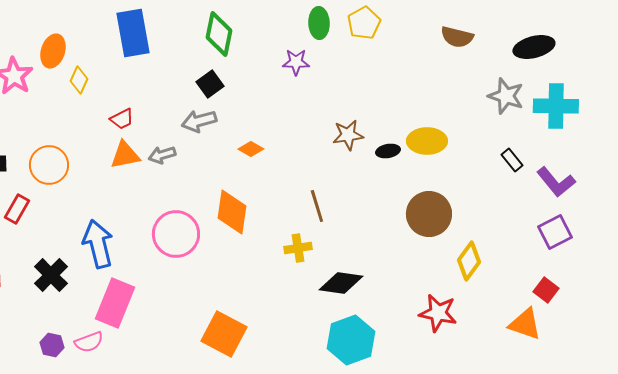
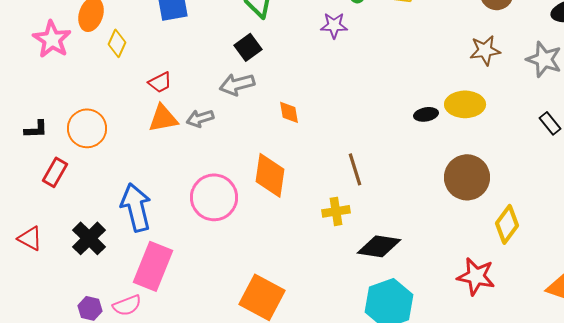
brown star: (348, 135) -> (485, 50), moved
orange diamond: (251, 149) -> (289, 112), turned 50

